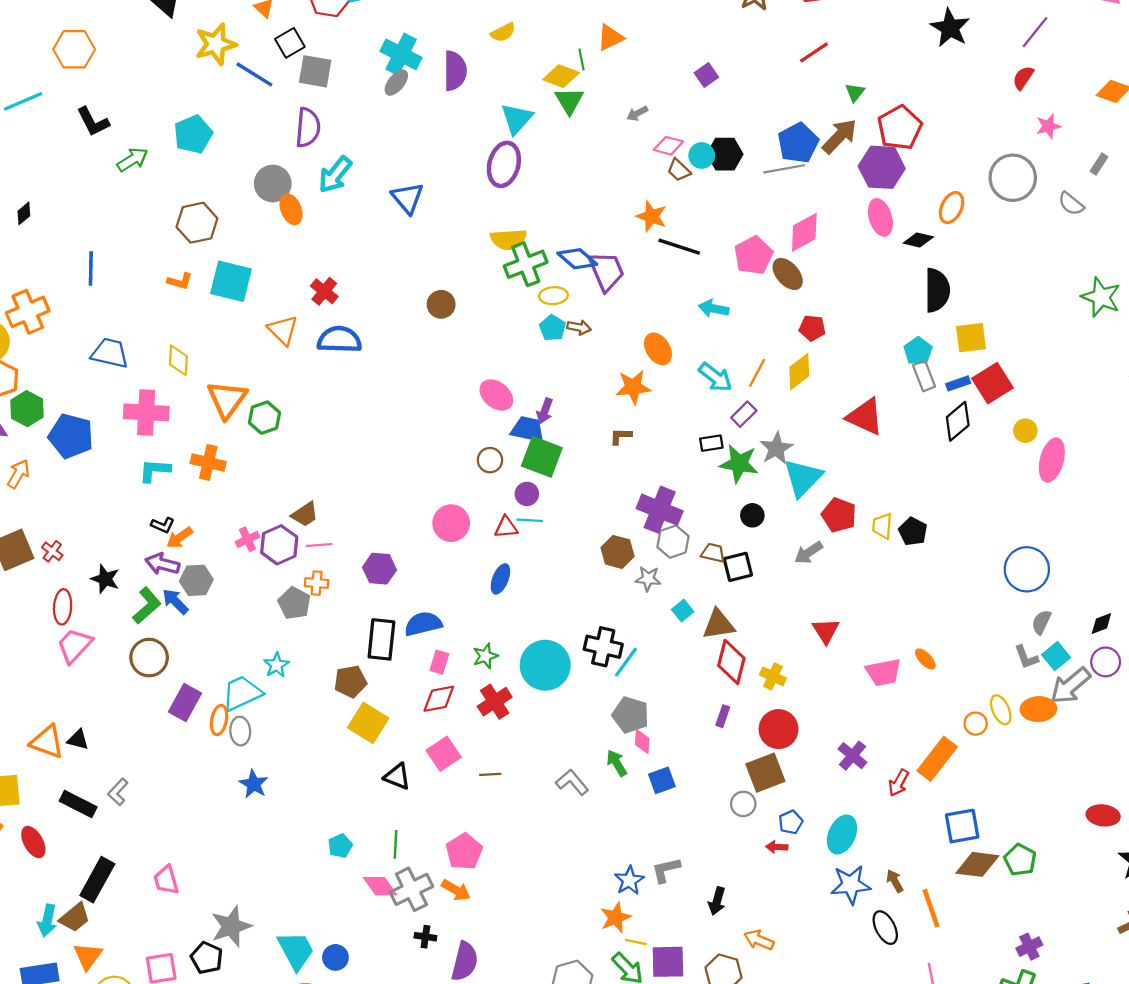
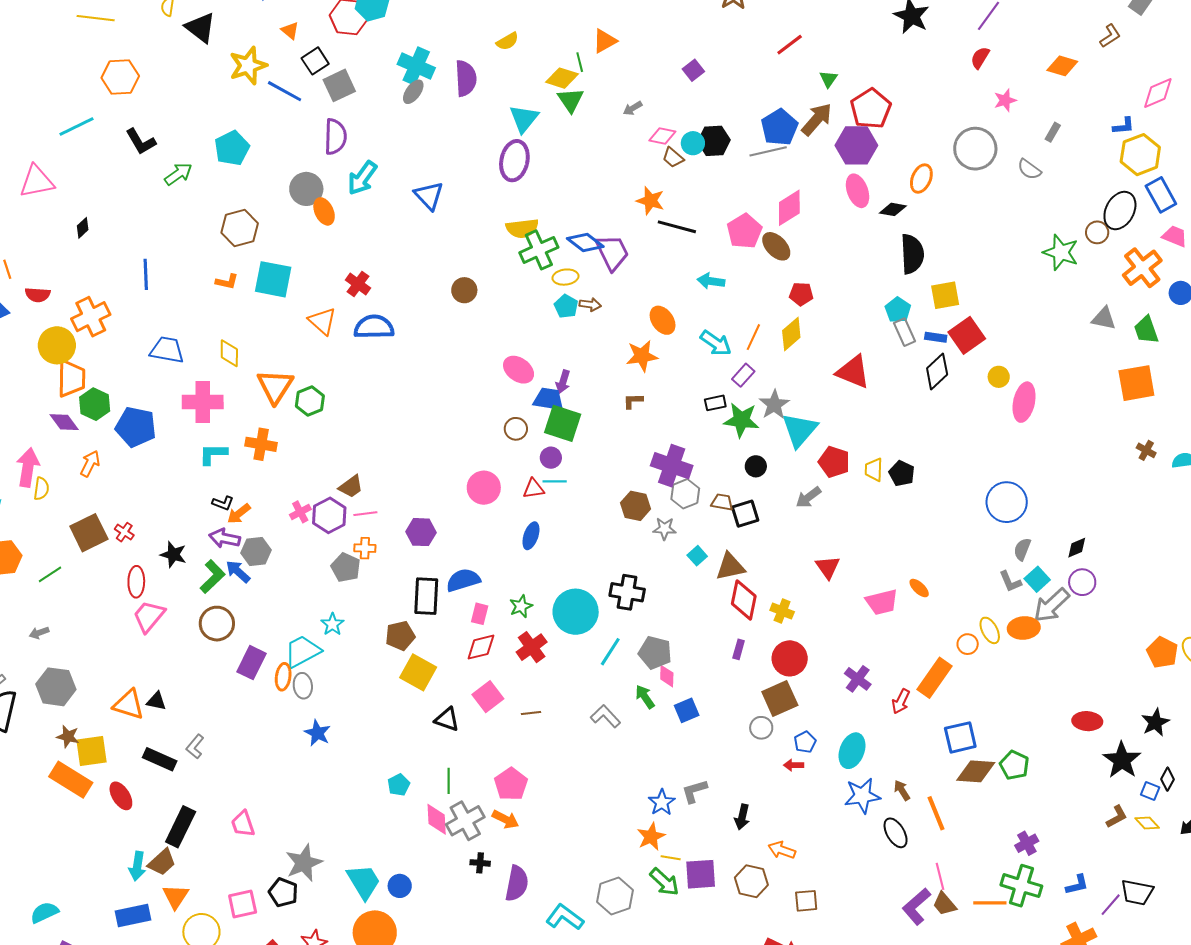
gray square: (315, 71) -> (339, 85), turned -32
blue rectangle: (958, 383) -> (936, 337), turned 30
cyan line: (626, 662) -> (610, 652), moved
pink diamond: (380, 886) -> (437, 819), turned 36

